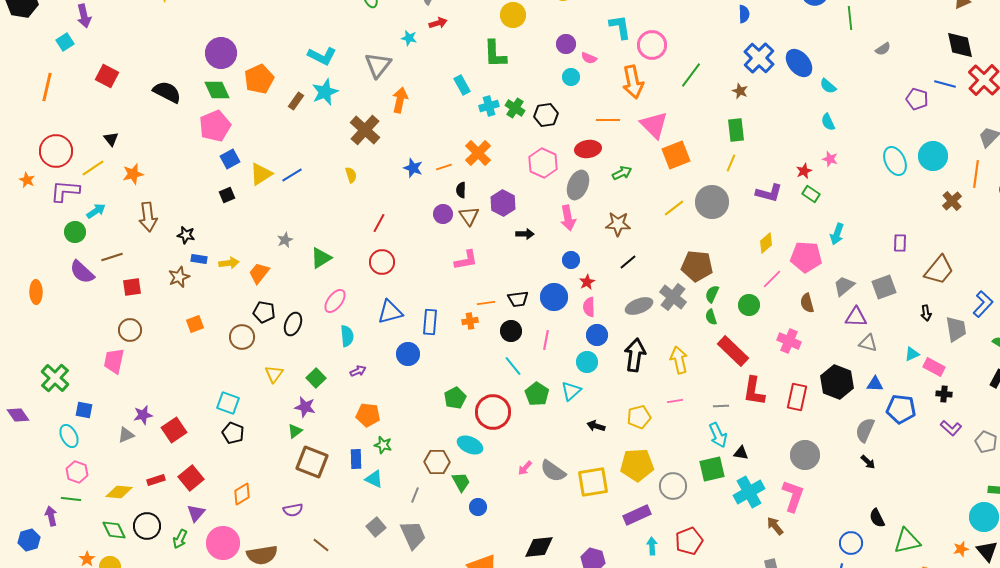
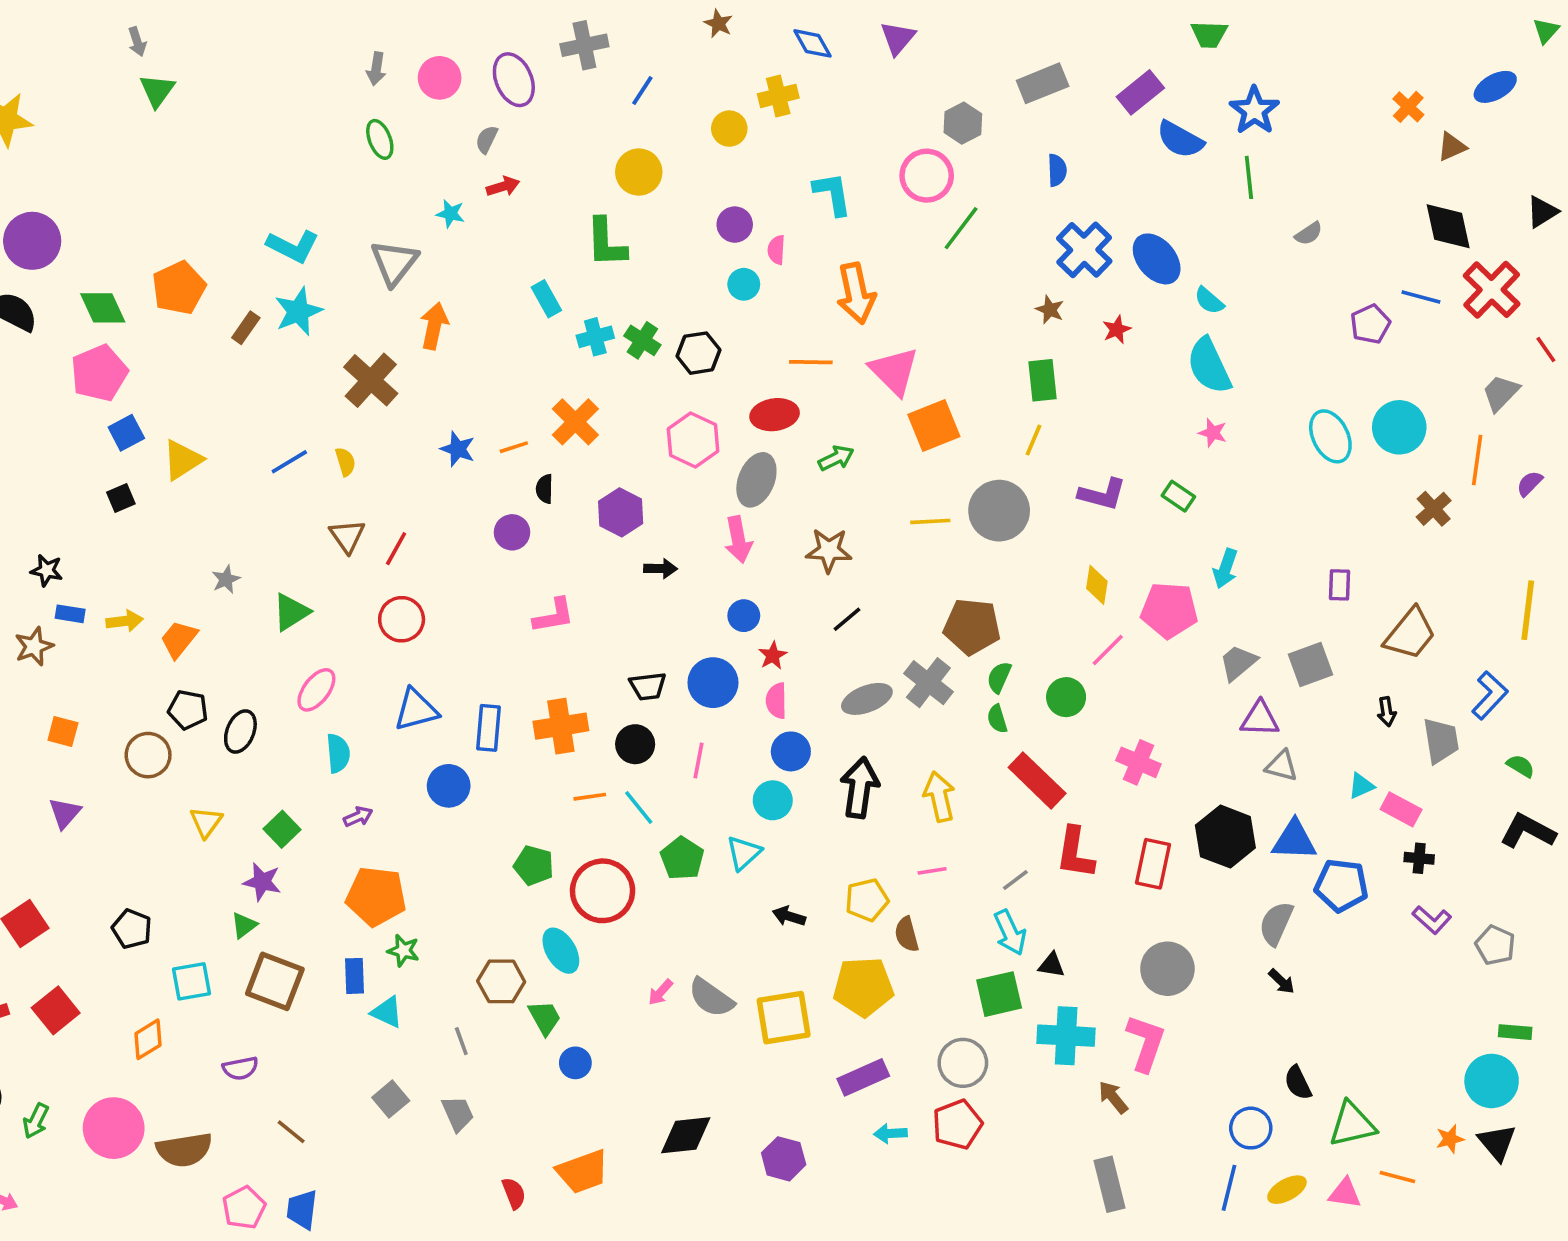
pink circle: (652, 45) -> (927, 176), moved
purple circle: (221, 53) -> (32, 241), moved
pink semicircle: (589, 58) -> (776, 250), turned 70
green line: (691, 75) -> (961, 228), moved
purple pentagon: (917, 99) -> (1370, 324), turned 30
cyan semicircle: (828, 122) -> (1209, 366), size x1.8
red star: (804, 171) -> (1117, 330), moved
blue line: (292, 175) -> (289, 462), moved
yellow line: (674, 208) -> (930, 521), turned 35
brown triangle: (469, 216) -> (347, 536), moved
yellow diamond: (766, 243) -> (1097, 585), turned -40
orange line: (486, 303) -> (590, 797), moved
brown semicircle: (807, 303) -> (907, 934), moved
orange cross: (470, 321) -> (561, 726), size x1.8
orange square: (195, 324) -> (63, 732), turned 36
blue triangle: (875, 384) -> (1294, 840), size x1.5
green pentagon: (455, 398) -> (534, 866), turned -30
cyan square: (228, 403) -> (192, 981), moved, turned -30
gray line: (721, 406) -> (1015, 880), turned -35
orange pentagon: (368, 415) -> (376, 896), size x1.4
cyan ellipse: (470, 445) -> (561, 951), turned 35
gray circle: (673, 486) -> (963, 1063), moved
cyan cross: (749, 492) -> (1066, 1036), turned 32
gray line: (415, 495) -> (461, 1041), turned -42
purple triangle: (196, 513) -> (65, 813), moved
gray trapezoid: (413, 535) -> (458, 1114), size x0.7
cyan arrow: (652, 546) -> (890, 1133), turned -90

